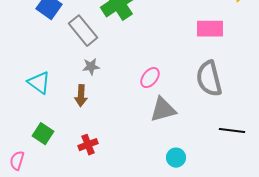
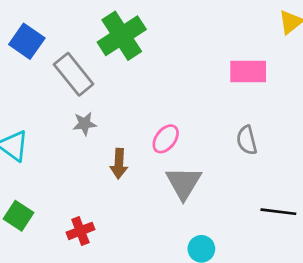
gray semicircle: (209, 79) -> (247, 140), size x0.6
brown arrow: (81, 96) -> (119, 164), moved
gray triangle: (163, 110) -> (184, 183), turned -44

